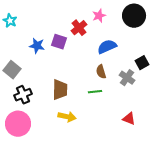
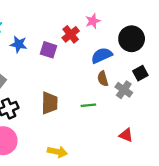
black circle: (134, 16) -> (132, 39), moved
blue star: (37, 46) -> (19, 44), moved
brown semicircle: (101, 72) -> (103, 79), moved
yellow arrow: (67, 117) -> (57, 152), moved

